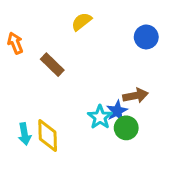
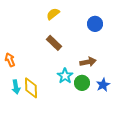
orange arrow: (15, 43) -> (10, 60), moved
brown rectangle: (52, 65) -> (54, 43), moved
blue star: (117, 111) -> (103, 85), moved

